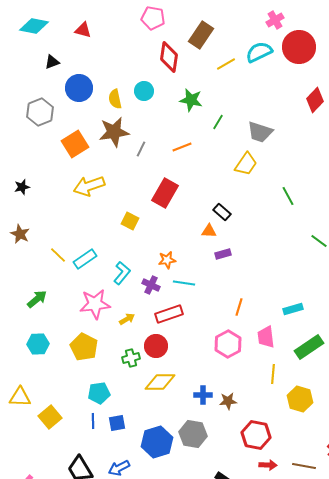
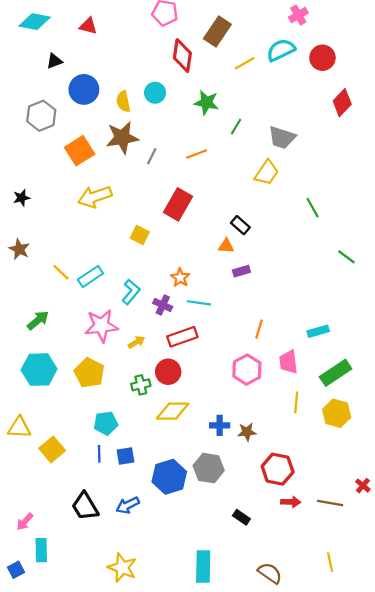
red circle: (299, 47) -> (322, 58), moved, size x0.7
orange star: (167, 260) -> (180, 278), turned -30
cyan hexagon: (38, 344) -> (39, 370), size x1.4
yellow hexagon: (300, 399) -> (337, 413), moved

